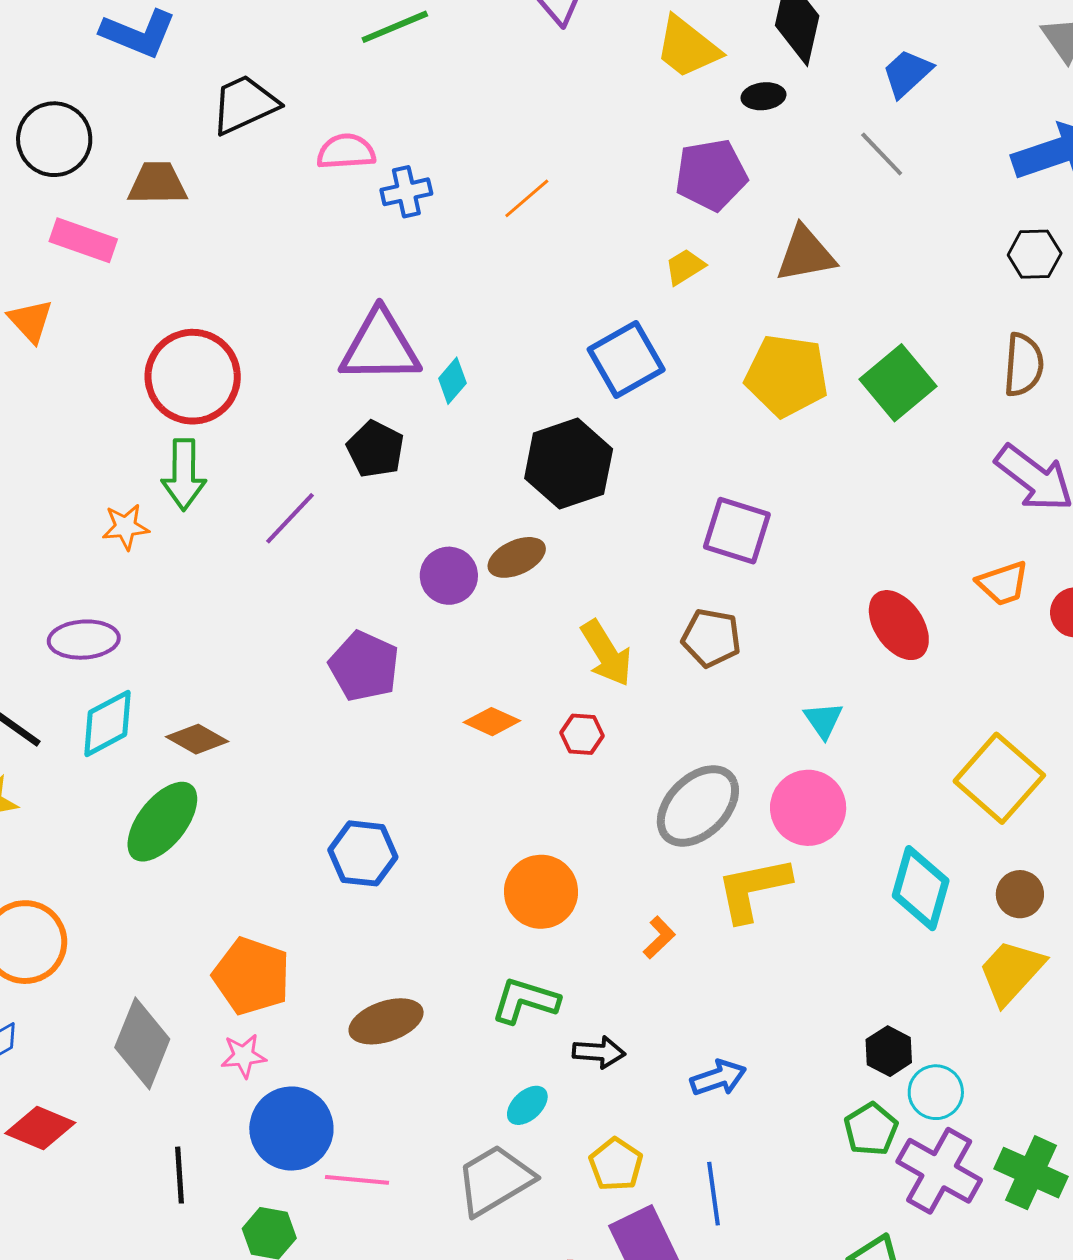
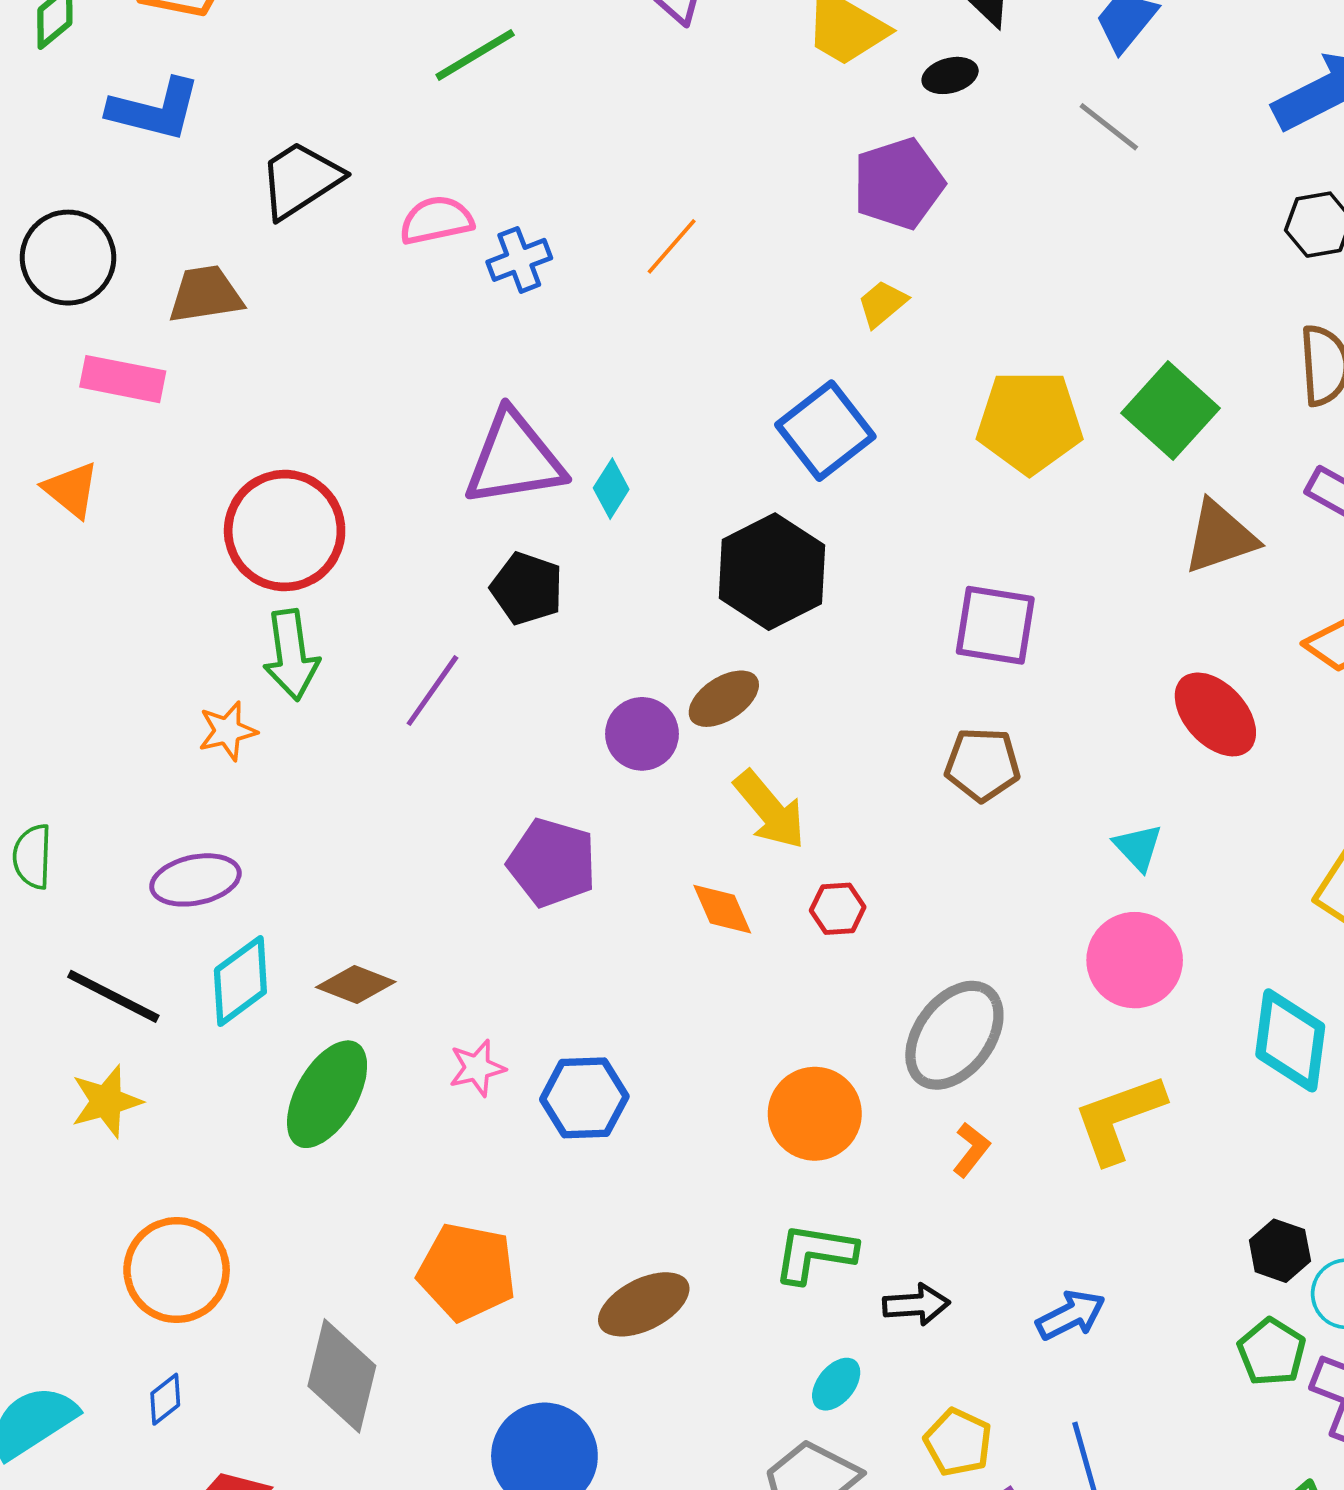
brown triangle: (806, 254) -> (1220, 537), moved
yellow arrow: (606, 653) -> (770, 810), moved
orange diamond: (492, 722) -> (722, 909), turned 50
gray ellipse: (698, 806) -> (954, 1035), moved
yellow L-shape: (753, 889) -> (1119, 1118), moved
pink star: (244, 1056) -> (477, 1068), moved

